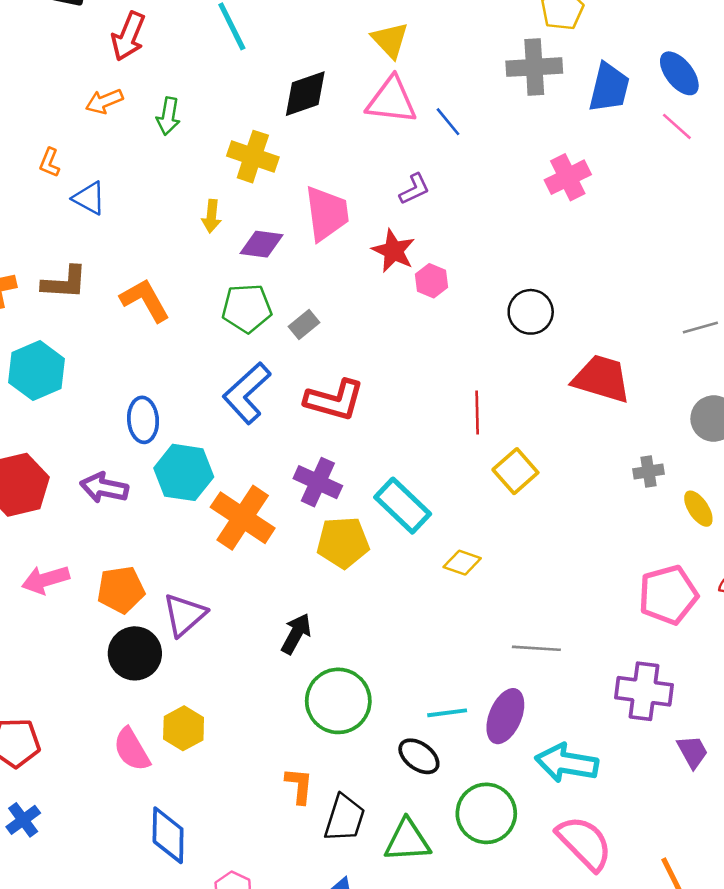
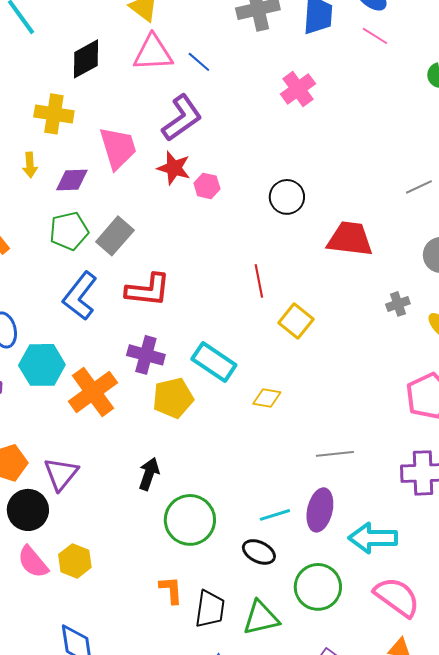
purple L-shape: (414, 189) -> (182, 118), size x1.8
gray rectangle: (304, 324) -> (115, 236), size x1.6
orange cross: (243, 518) -> (93, 392), turned 30
pink semicircle: (132, 749) -> (33, 562), moved

